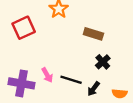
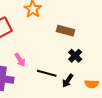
pink arrow: (47, 75) -> (20, 60), moved

